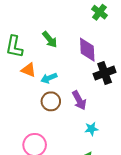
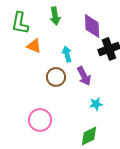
green arrow: (50, 40) -> (55, 16), turned 30
cyan arrow: (49, 78) -> (67, 54), moved, turned 98

